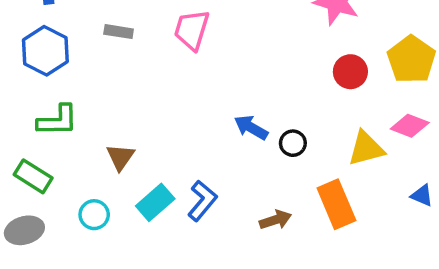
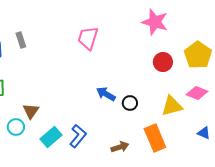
pink trapezoid: (192, 30) -> (88, 38), moved
gray rectangle: (119, 32) -> (21, 40), moved, turned 63
cyan circle: (94, 215) -> (16, 127), moved

